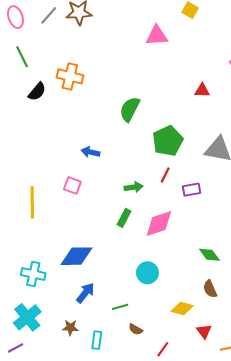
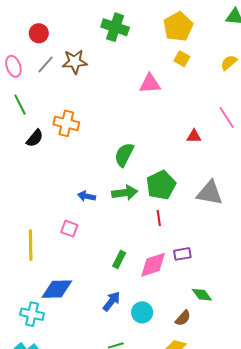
red line: (165, 175) -> (159, 218), turned -35
green arrow: (134, 187) -> (125, 193), moved, size x1.4
purple rectangle: (192, 190) -> (182, 254), moved
blue diamond: (77, 256) -> (57, 289), moved
brown semicircle: (210, 289) -> (183, 318), moved, turned -114
blue arrow: (85, 293) -> (112, 301), moved

